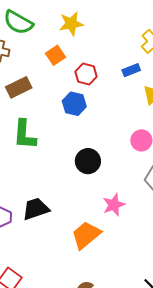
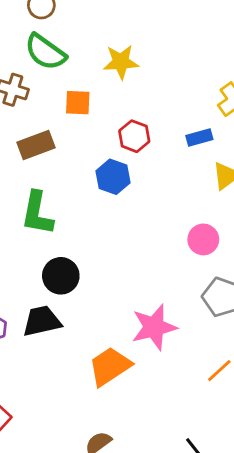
orange square: (55, 55) -> (78, 103), moved, turned 30
black circle: (88, 161) -> (61, 276), moved
pink star: (114, 205) -> (154, 327), size x1.4

